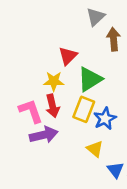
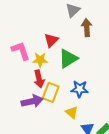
yellow rectangle: (84, 109) -> (51, 92), moved
pink L-shape: (31, 111) -> (21, 51), moved
blue star: (105, 119) -> (80, 89), turned 30

